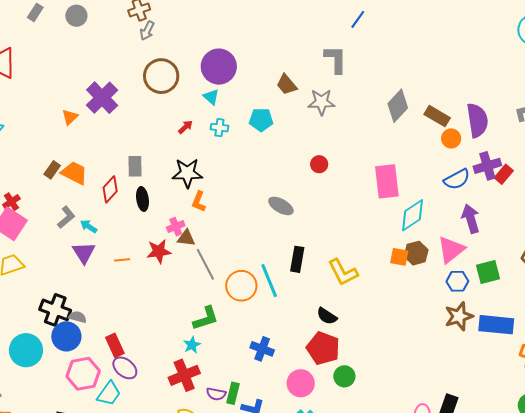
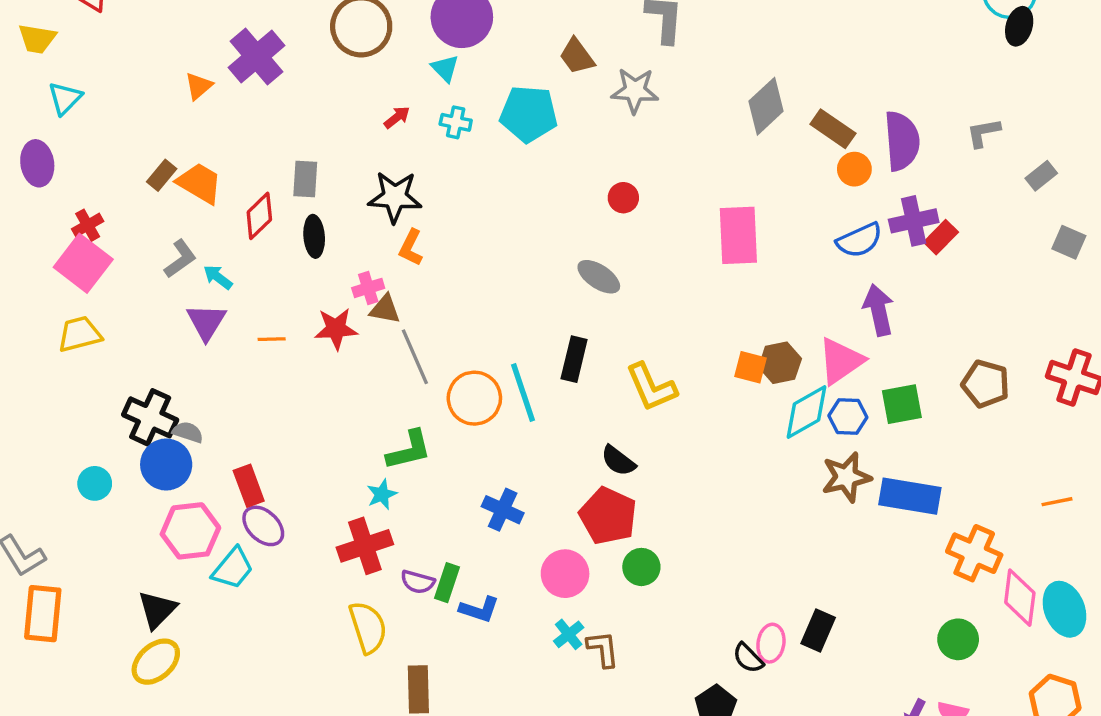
cyan pentagon: (261, 120) -> (529, 114), size x1.4
gray ellipse: (281, 206) -> (599, 277), moved
cyan diamond: (412, 215) -> (806, 412), moved
cyan circle: (26, 350) -> (95, 483), size x0.6

